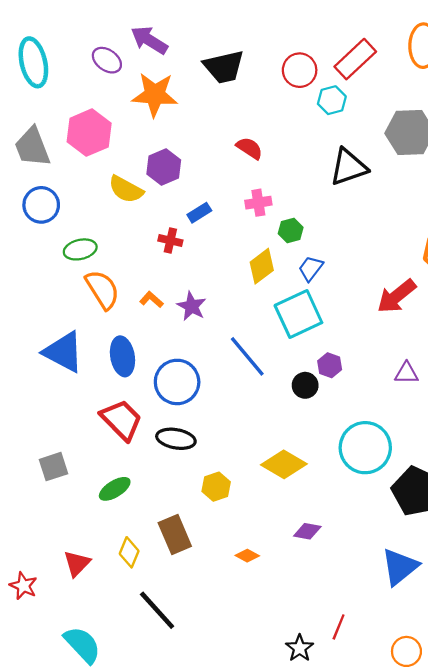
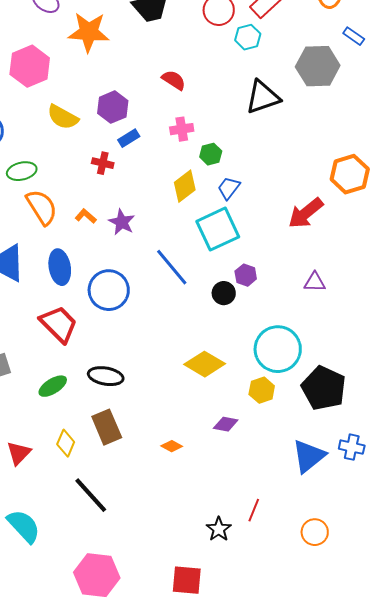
purple hexagon: (164, 167) -> (113, 107), moved
black ellipse: (176, 439) -> (106, 376), moved
yellow hexagon: (216, 487) -> (262, 390), moved

